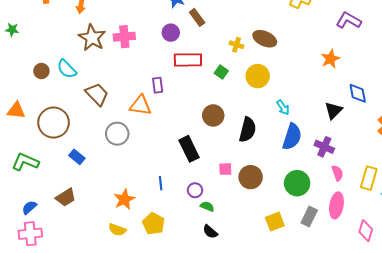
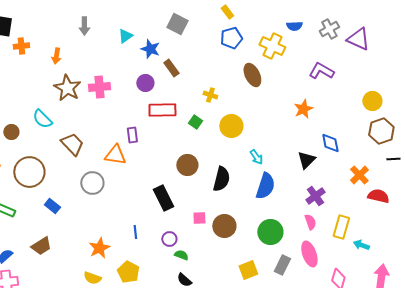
brown ellipse: (265, 39) -> (252, 75), moved, turned 40
brown circle: (41, 71) -> (11, 132), moved
purple cross: (324, 147) -> (315, 196), moved, turned 30
pink ellipse: (336, 205) -> (309, 254), turned -30

